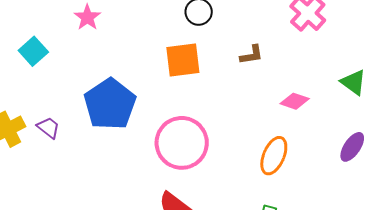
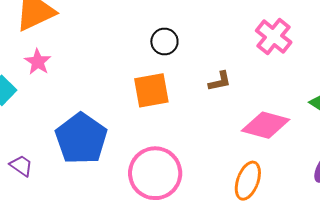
pink star: (87, 17) -> (38, 62), moved
pink diamond: (295, 101) -> (266, 125), size x1.6

